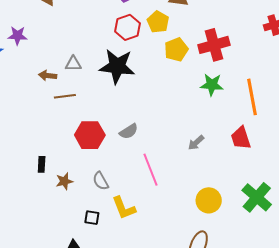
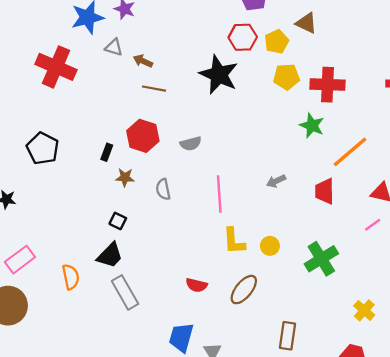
gray triangle: (73, 64) -> (114, 47), moved
orange line: (252, 97) -> (350, 152), turned 42
gray semicircle: (129, 131) -> (191, 144), moved
red hexagon: (90, 135) -> (143, 136), moved
yellow circle: (209, 200) -> (270, 246), size x0.7
yellow L-shape: (124, 208) -> (234, 241), moved
black square: (92, 218) -> (118, 221), moved

